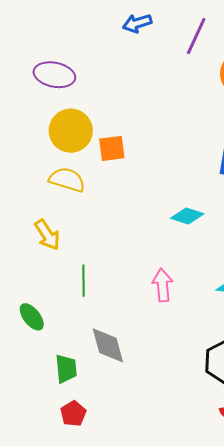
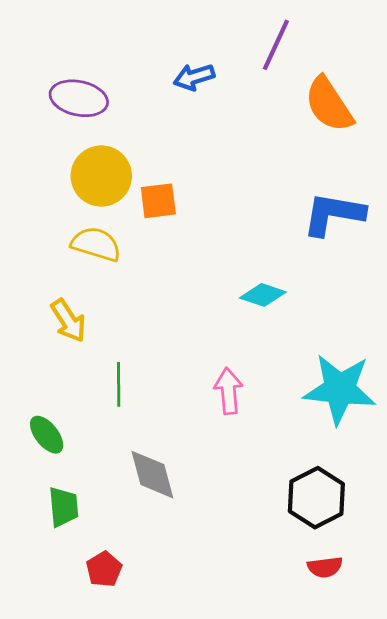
blue arrow: (137, 23) -> (194, 77), moved
green trapezoid: (66, 369) -> (64, 507), moved

